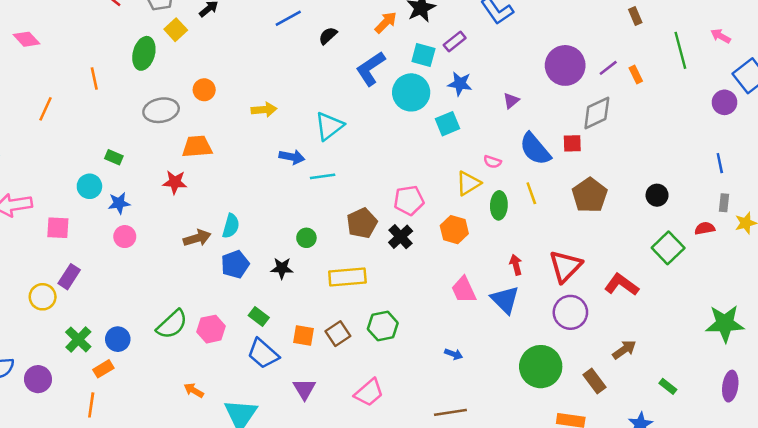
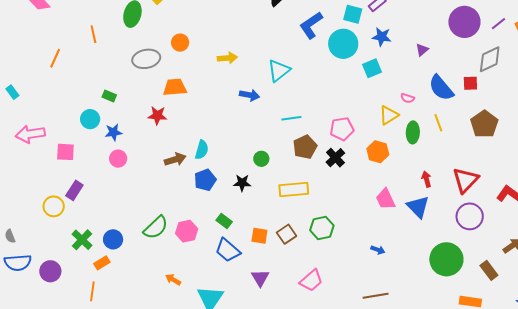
cyan line: (323, 176) -> (291, 118), moved

